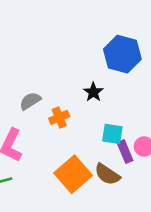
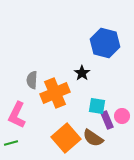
gray semicircle: (30, 101) -> (32, 80), turned -54
orange cross: (59, 117) -> (55, 93), size x1.8

